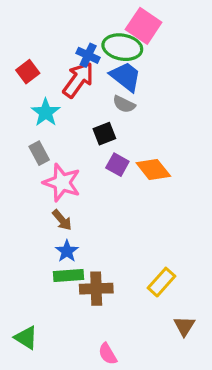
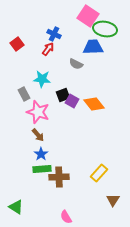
green ellipse: (122, 47) -> (105, 29), moved
blue trapezoid: (126, 77) -> (93, 47), moved, turned -40
red arrow: (78, 80) -> (48, 49), size x0.6
cyan star: (46, 112) -> (42, 79), moved, turned -30
black square: (104, 134) -> (63, 95), moved

